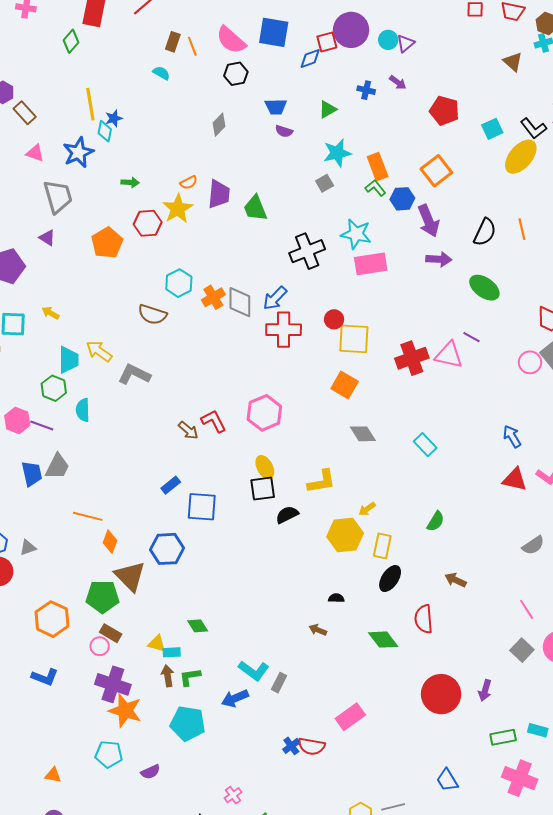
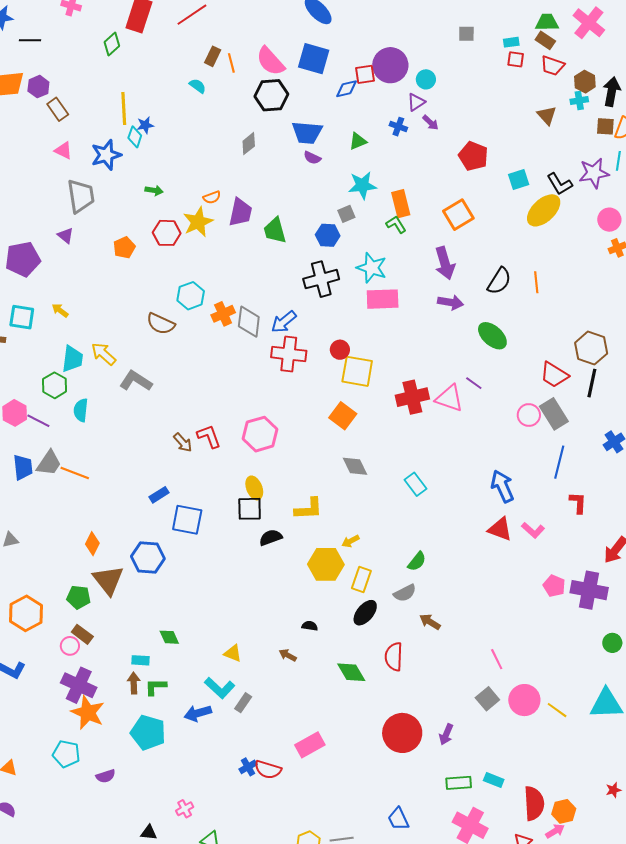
purple triangle: (406, 43) -> (416, 102), moved
black hexagon: (236, 74) -> (271, 95), size x1.4
blue trapezoid: (276, 107) -> (307, 132), size x1.4
blue hexagon: (402, 199) -> (328, 235), moved
orange pentagon: (107, 243) -> (124, 247), size x0.7
blue arrow: (512, 436) -> (502, 486), size x1.4
orange line: (88, 516) -> (75, 473), moved
gray semicircle: (533, 545) -> (405, 593), moved
green pentagon: (103, 597) -> (79, 597), size x0.7
yellow triangle: (157, 643) -> (233, 653), moved

